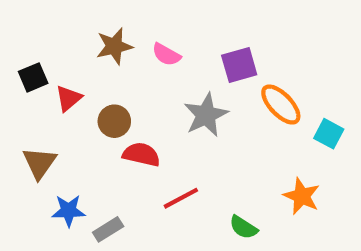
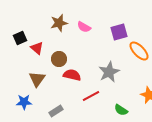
red triangle: (69, 98) -> (37, 48), turned -40
gray star: (206, 115) -> (109, 72), moved
brown triangle: (39, 163) -> (37, 79), moved
blue star: (69, 211) -> (24, 102), moved

